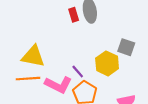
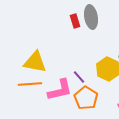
pink L-shape: (58, 85) -> (60, 90), turned -40

